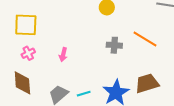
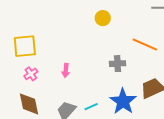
gray cross: (114, 45) -> (118, 64), moved

